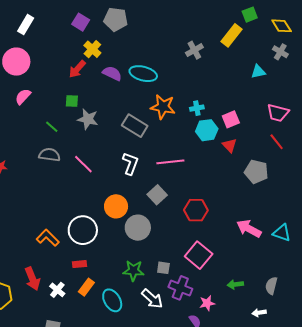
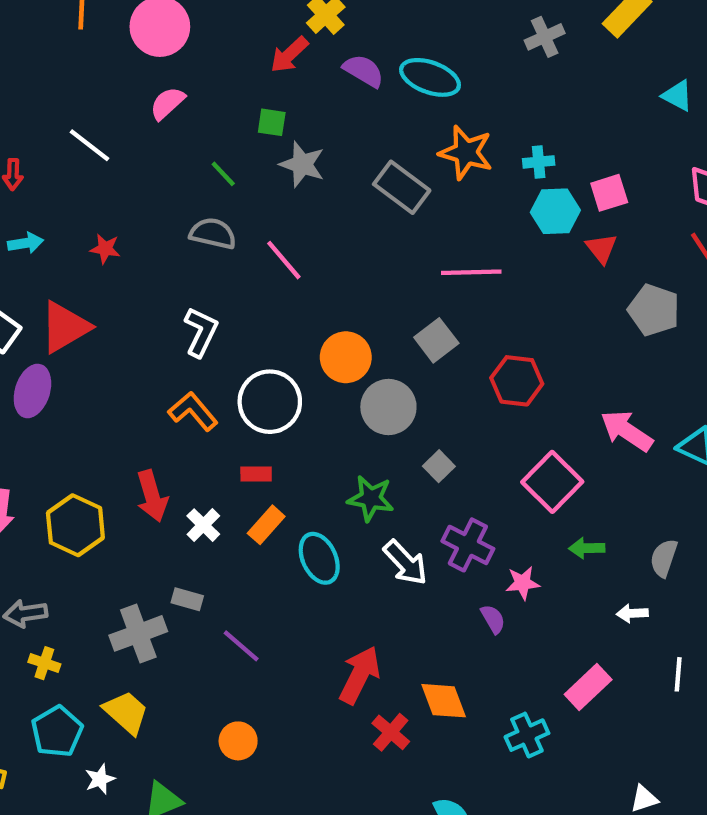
cyan triangle: (258, 72) -> (677, 96), turned 35
white L-shape: (130, 164) -> (201, 332), moved
pink square: (199, 255) -> (552, 482), moved
gray square: (163, 268) -> (439, 466), moved, turned 32

